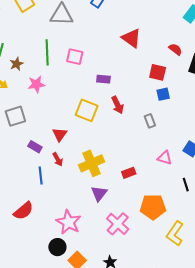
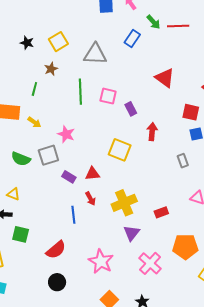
brown star: (17, 64) -> (51, 69), moved
purple rectangle: (103, 79) -> (131, 109), moved, turned 56
pink star: (36, 84) -> (66, 134), moved, turned 30
red arrow: (117, 105) -> (152, 132), moved, turned -150
red triangle: (60, 134) -> (93, 174), turned 49
purple rectangle: (35, 147) -> (69, 177), moved
black circle: (57, 247) -> (57, 282), moved

